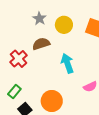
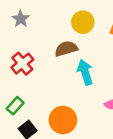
gray star: (39, 18) -> (21, 19), moved
brown semicircle: (41, 44) -> (66, 49), moved

